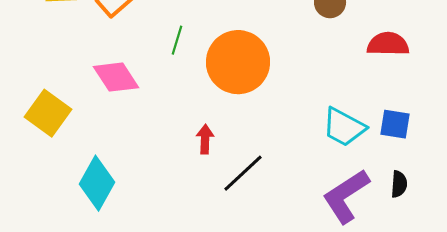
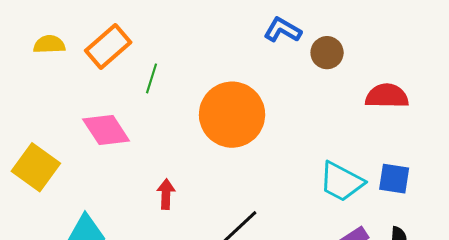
green line: (177, 40) -> (151, 78), moved
red arrow: (205, 139) -> (166, 194), moved

